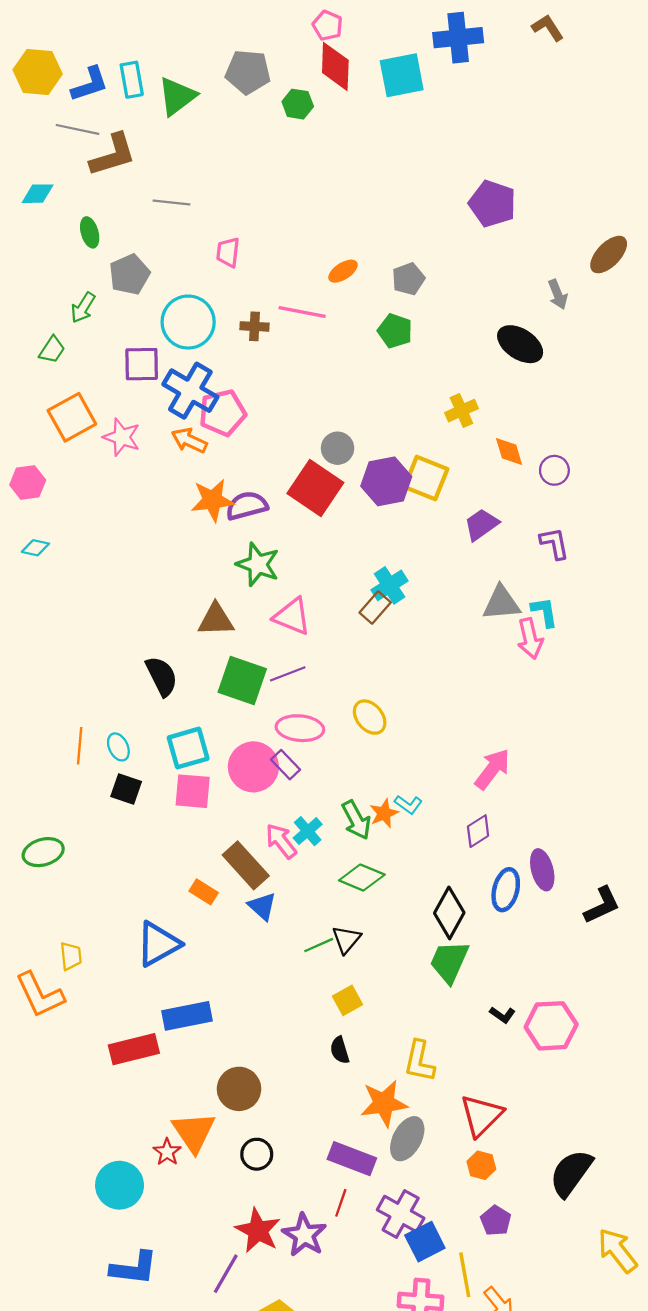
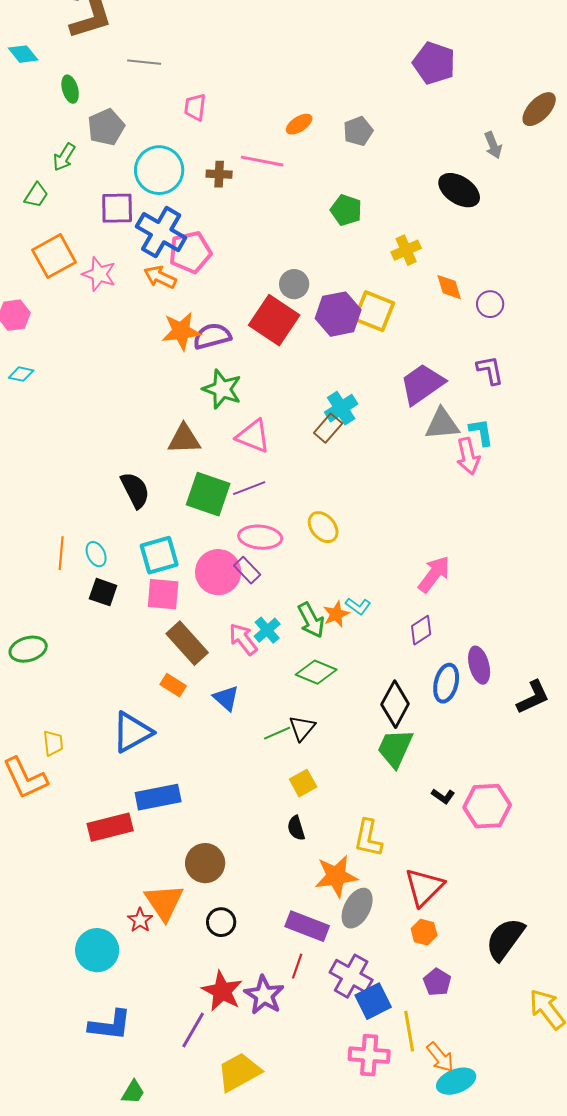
cyan diamond: (38, 194) -> (23, 54), turned 52
green pentagon: (395, 331) -> (346, 210), moved
purple trapezoid: (481, 525) -> (422, 384), moved, size x1.4
brown rectangle: (246, 865) -> (187, 643), moved

